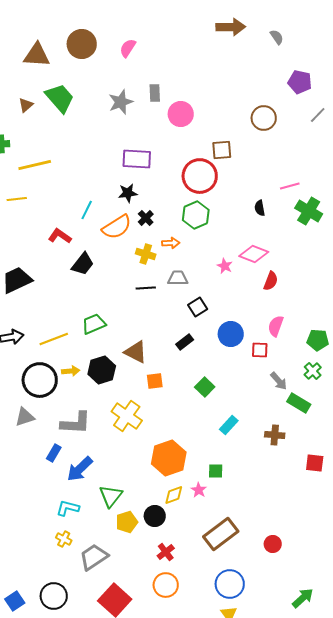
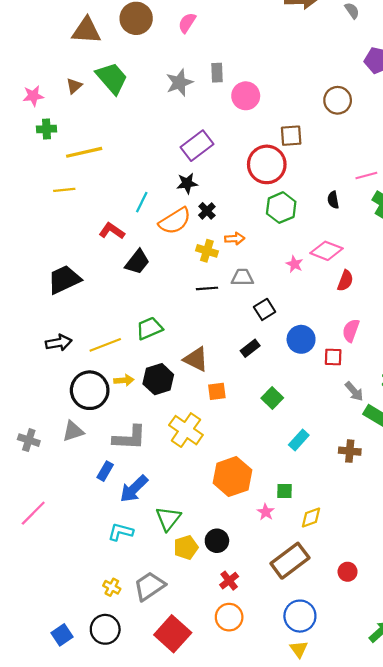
purple rectangle: (137, 159) -> (197, 146), turned -40
green hexagon: (196, 215) -> (281, 208), moved
yellow diamond: (174, 495) -> (311, 518), moved
yellow cross: (64, 539) -> (112, 587), moved

